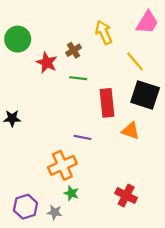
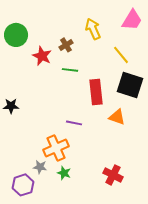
gray star: (55, 212) -> (40, 167), moved

